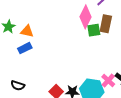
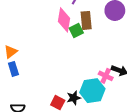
orange triangle: (27, 31) -> (11, 52), turned -32
blue rectangle: (25, 48) -> (13, 69), turned -64

